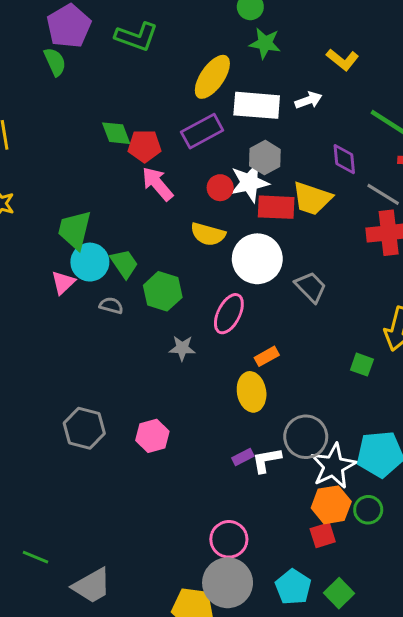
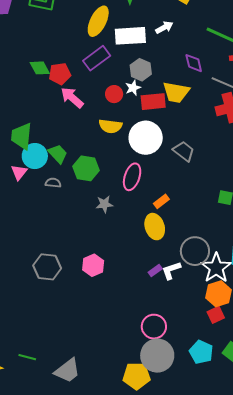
white star: (249, 183) -> (133, 88), size x0.6

